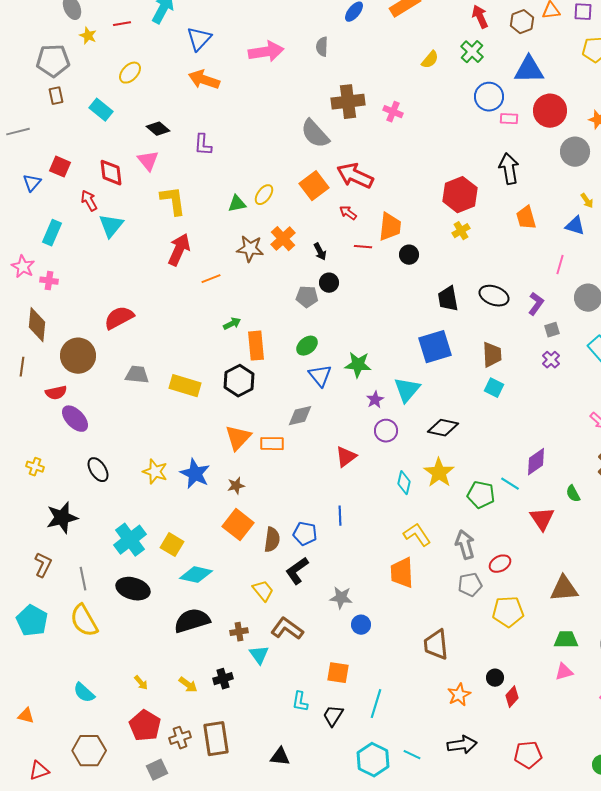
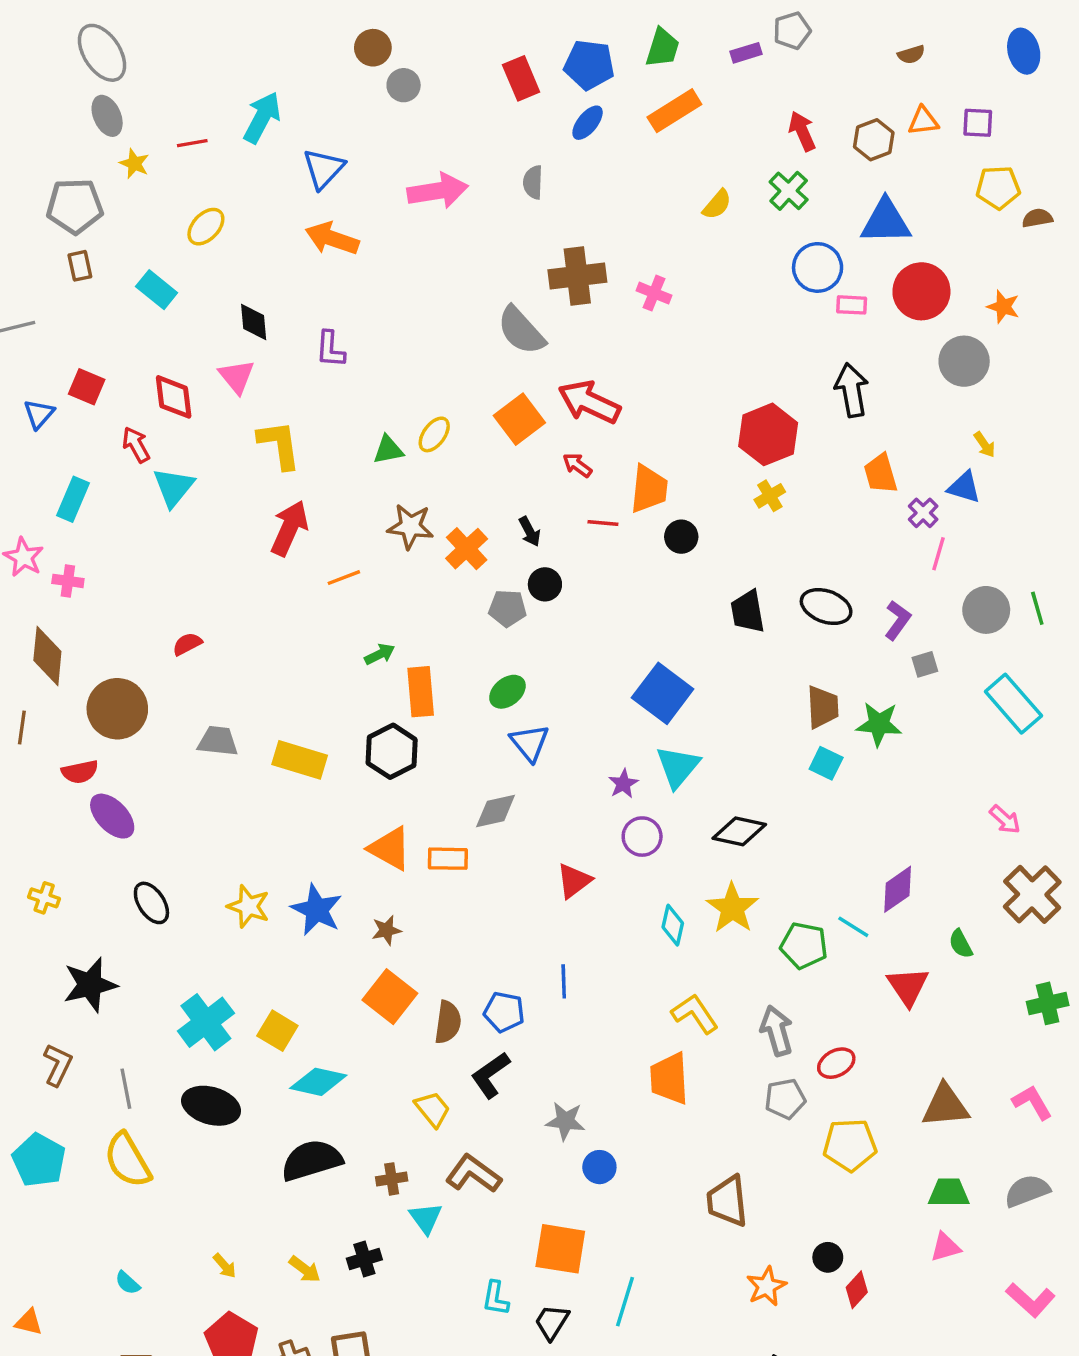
black diamond: (158, 129) -> (254, 322), turned 45
orange cross: (283, 239) -> (467, 549), moved
red semicircle: (119, 318) -> (187, 644), size x0.6
blue square: (435, 347) -> (663, 693), moved, turned -36
purple cross: (551, 360) -> (923, 513), moved
green star: (358, 365) -> (879, 724), moved
orange triangle: (238, 438) -> (390, 848), turned -44
orange square: (338, 673) -> (560, 1249), size x1.4
cyan semicircle: (84, 693) -> (128, 1283), size x0.7

